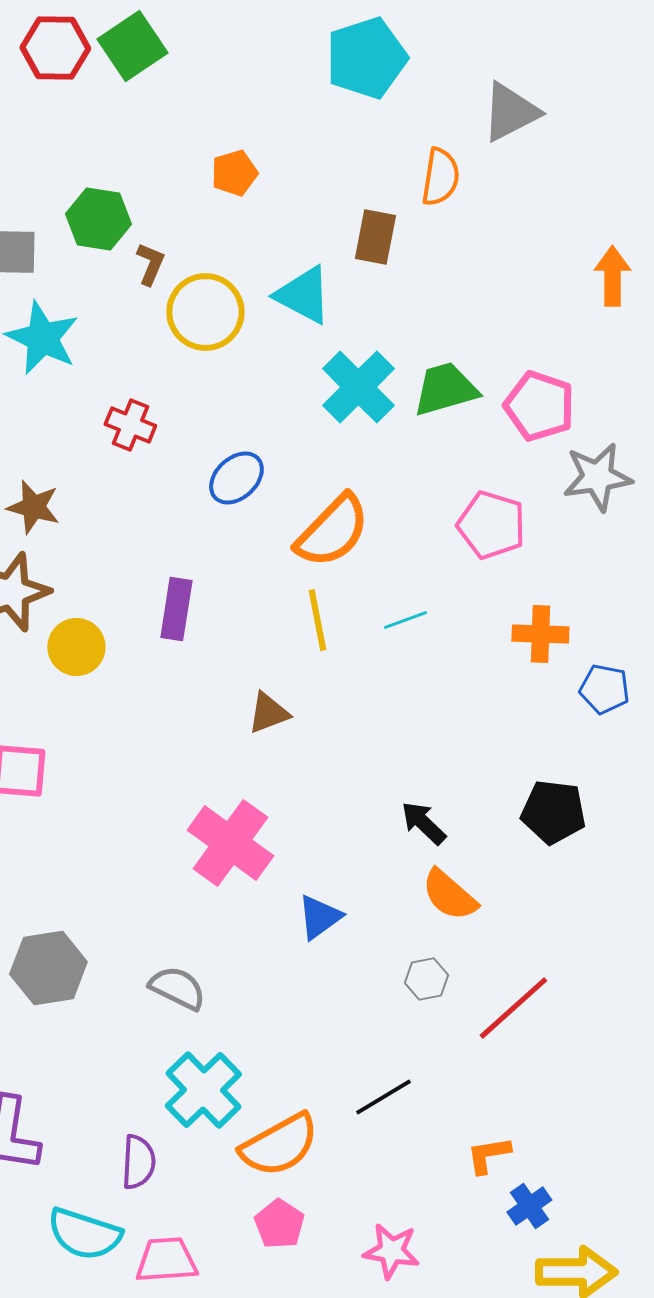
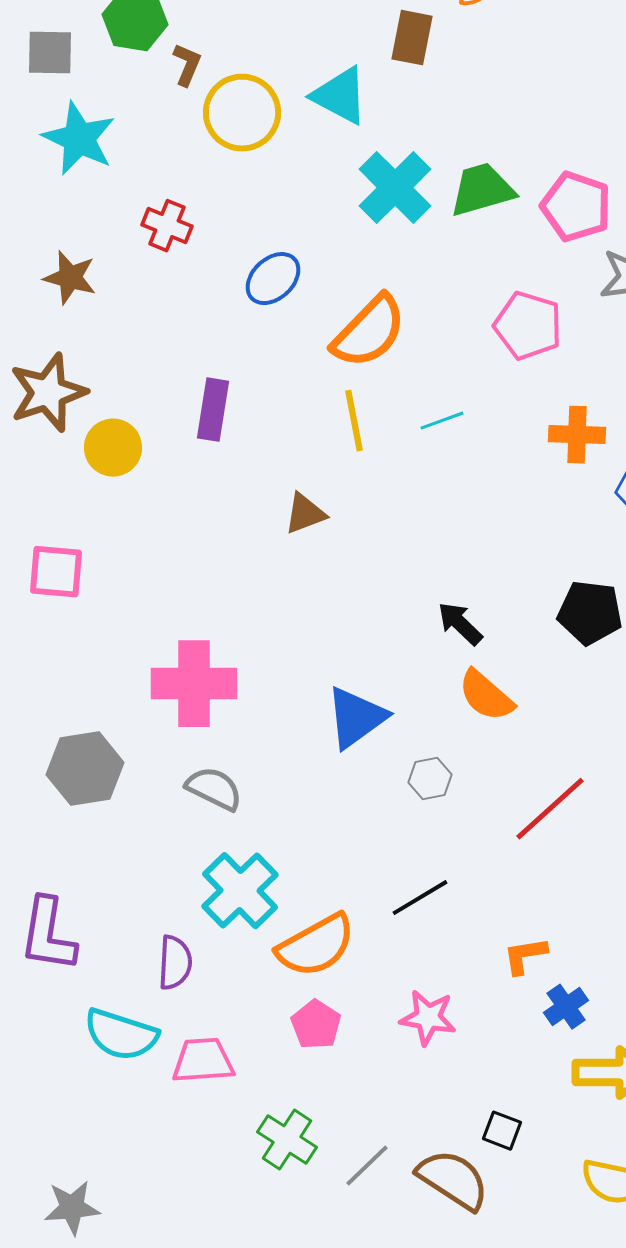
brown star: (33, 507) -> (70, 278), moved
pink cross: (230, 843) -> (194, 684), moved, turned -36
blue triangle: (319, 917) -> (356, 718), size x1.4
gray hexagon: (426, 979) -> (430, 779), moved
pink star: (391, 1251) -> (428, 1018), moved

